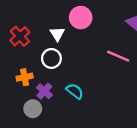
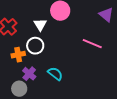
orange cross: (25, 77) -> (18, 55), moved

